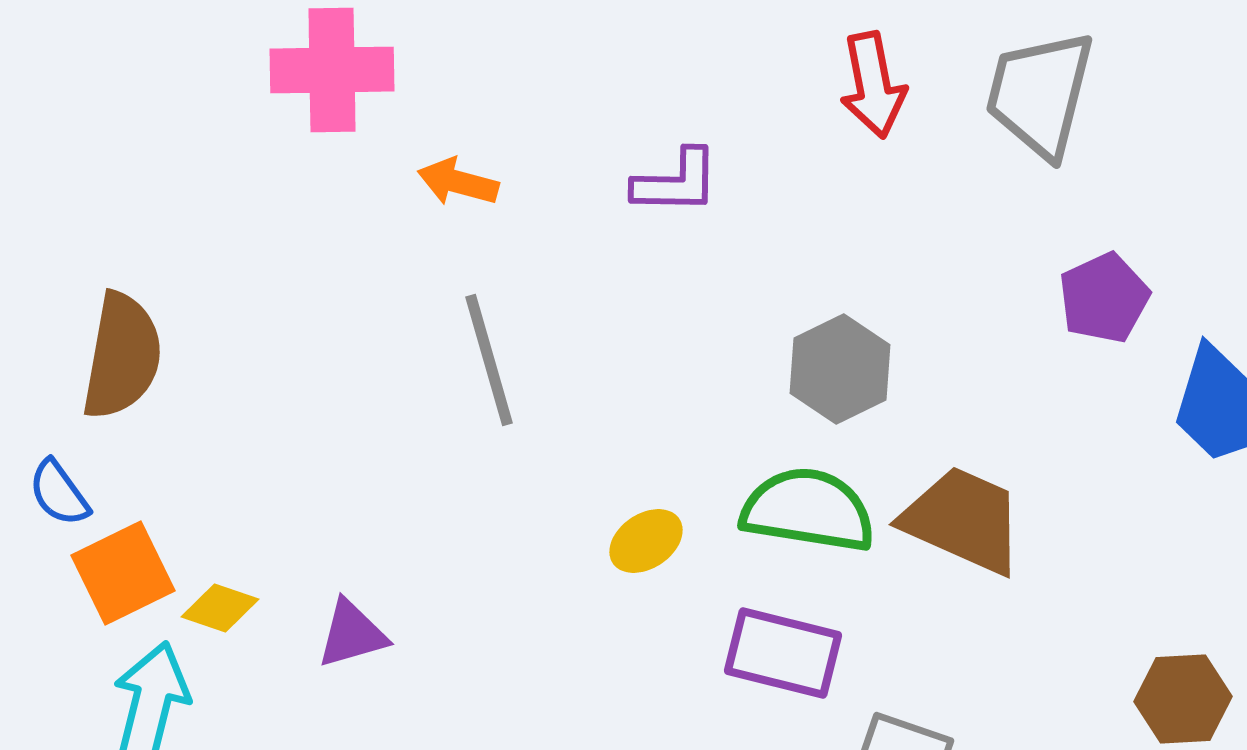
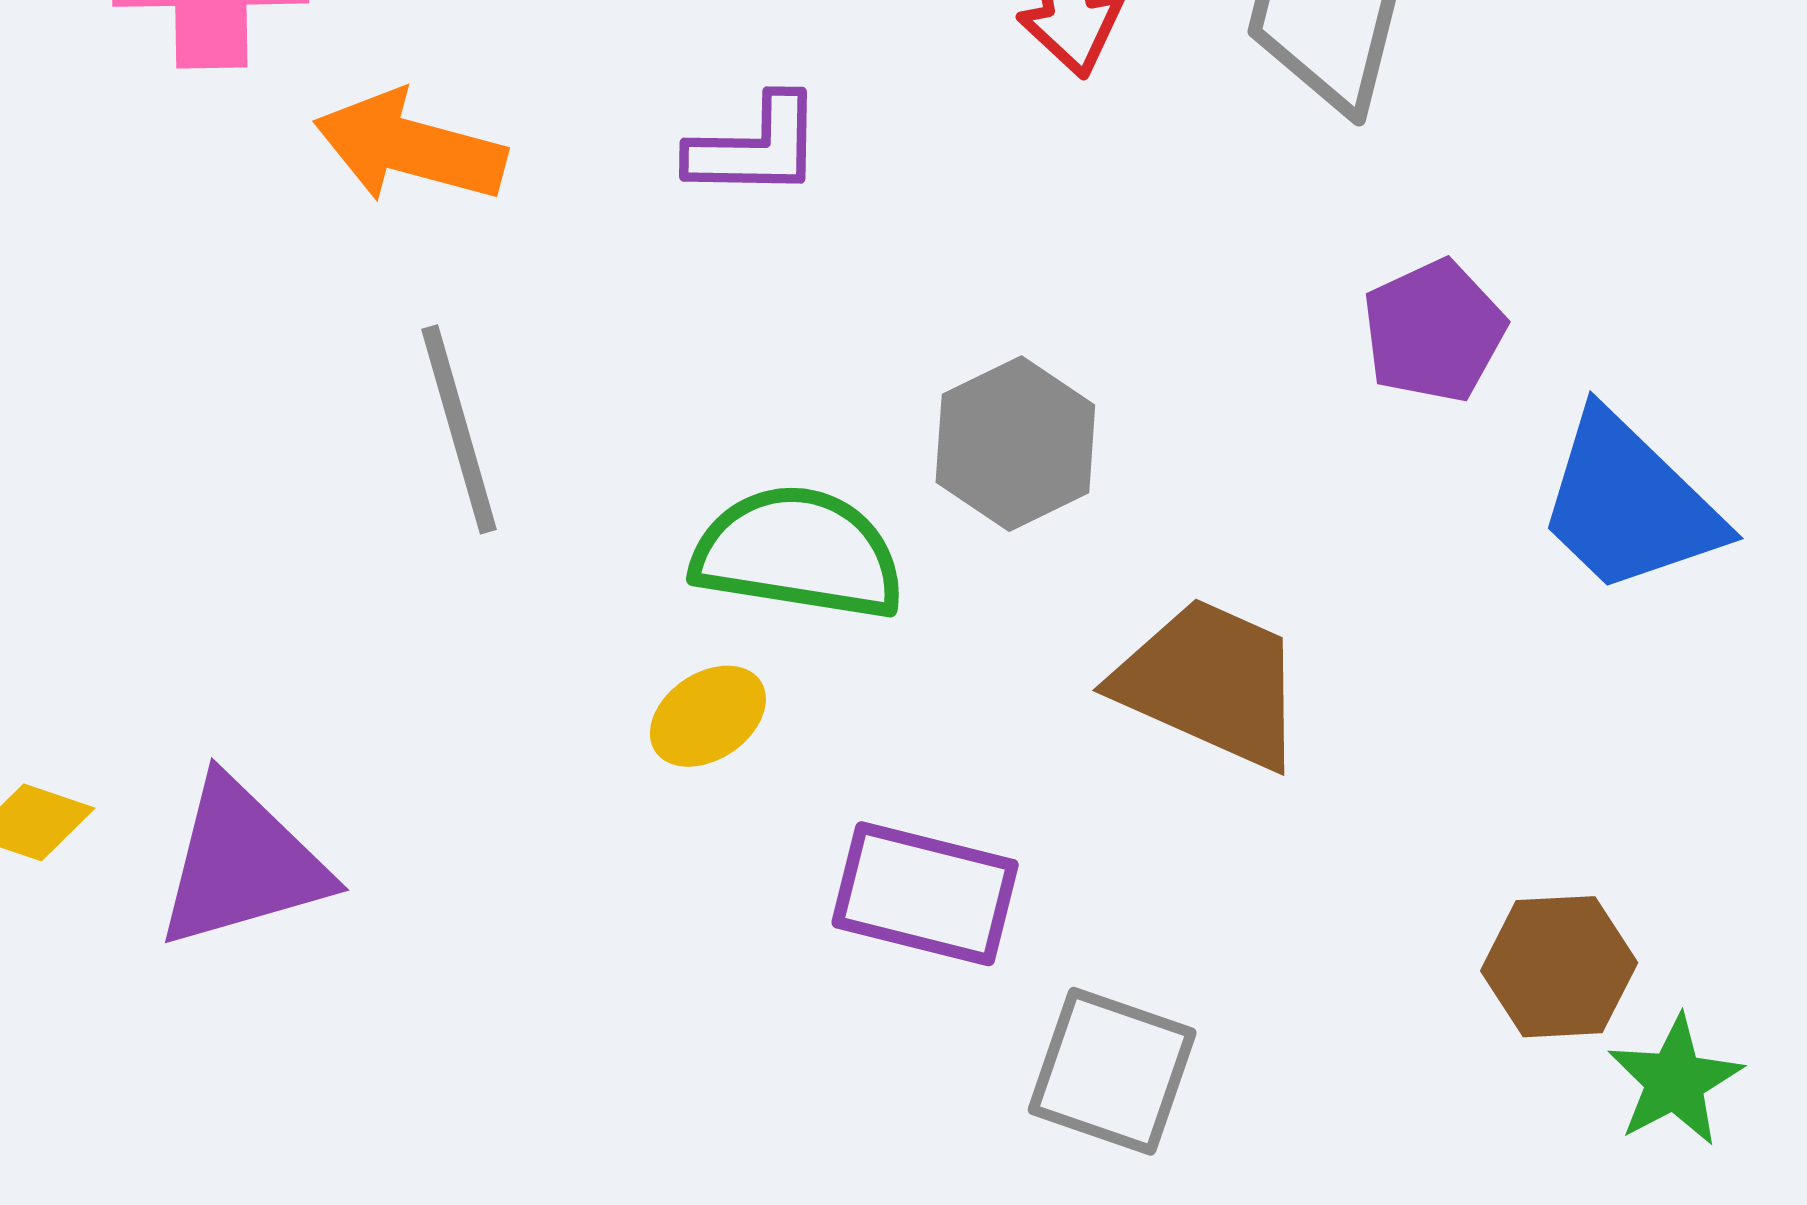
orange arrow: (458, 182) -> (410, 147), size x1.5
green semicircle: (808, 510) -> (798, 553), moved
purple triangle: (352, 634) -> (242, 864), size x1.6

